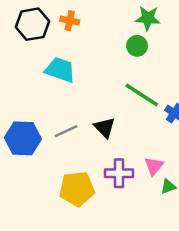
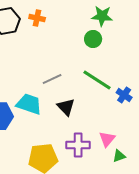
cyan trapezoid: (60, 70) -> (29, 104), moved
gray line: (66, 131) -> (52, 79), moved

